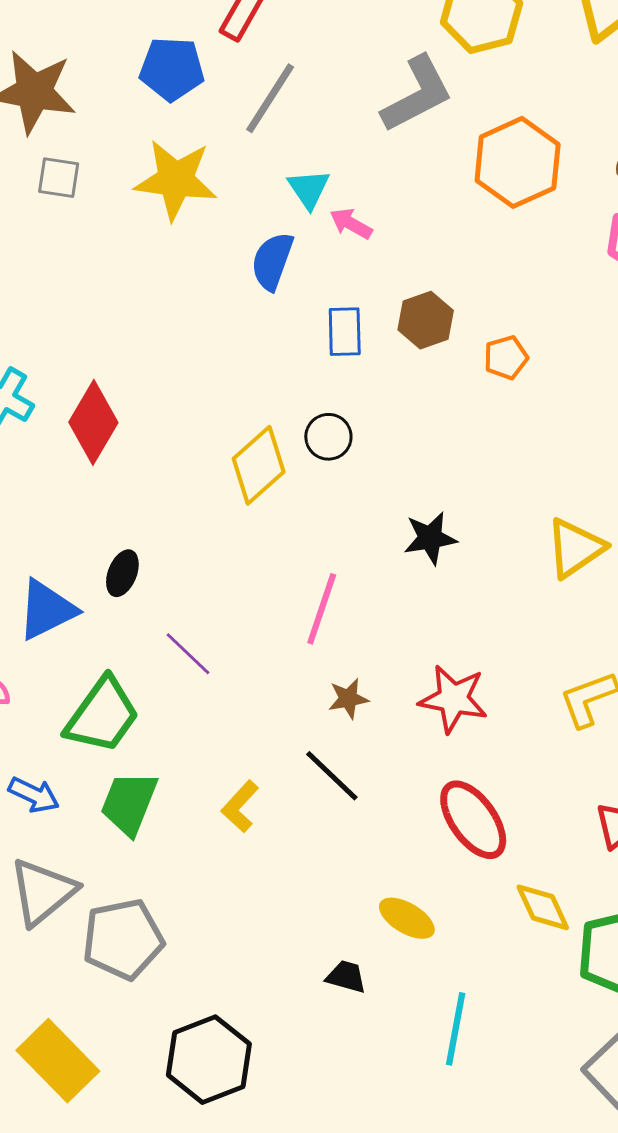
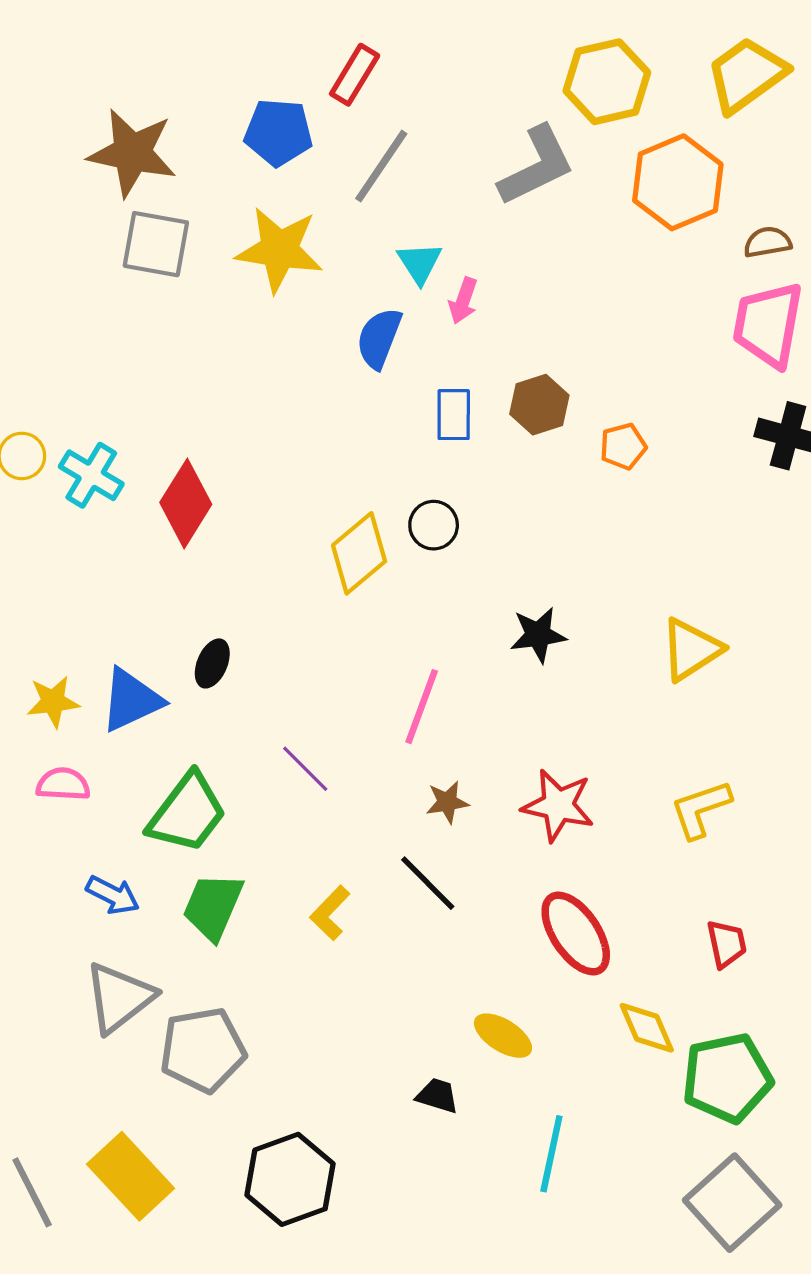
orange hexagon: (518, 162) -> (678, 182), moved
gray square: (59, 178) -> (156, 244), size x1.5
pink arrow: (351, 224) -> (463, 301), turned -102
purple line: (188, 654) -> (305, 769), moved

